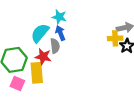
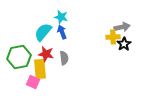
gray semicircle: (55, 46) -> (64, 58), moved
pink square: (17, 84) -> (33, 82), moved

